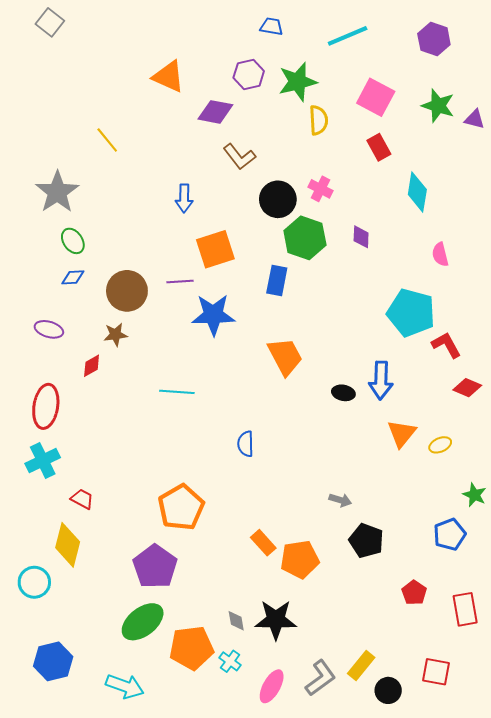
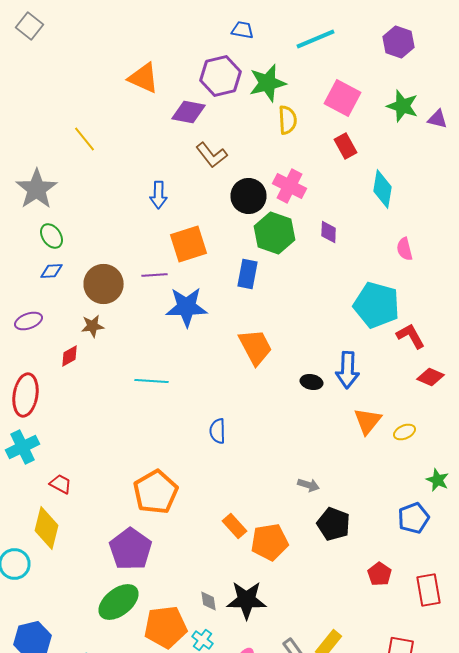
purple hexagon: (249, 74) -> (220, 76), size x1.4
pink cross: (321, 189) -> (290, 186), size x1.4
purple ellipse: (49, 329) -> (28, 321), turned -36

